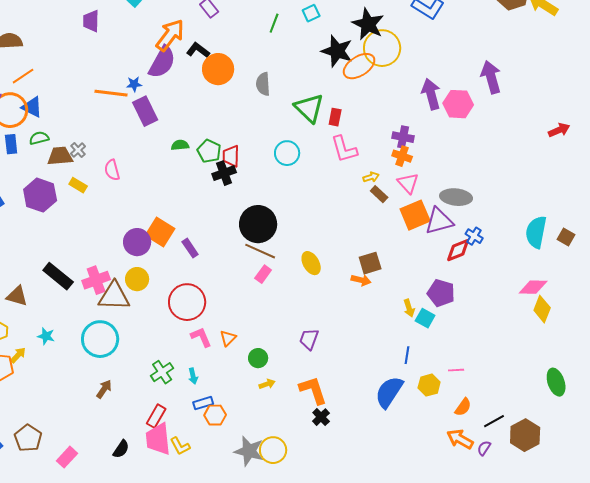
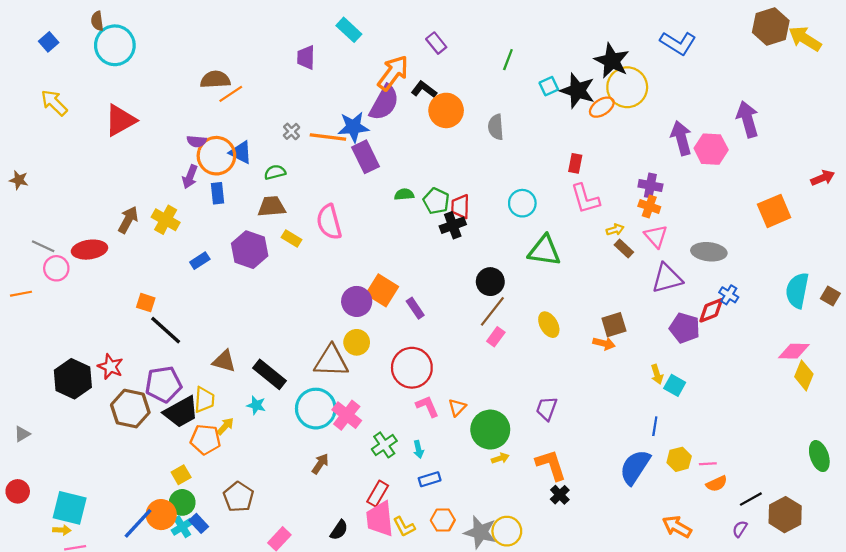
cyan square: (311, 13) -> (549, 86), moved
orange ellipse: (359, 66) -> (602, 107), size x0.7
orange line: (23, 76) -> (231, 94), moved
blue star: (134, 84) -> (353, 127), size x1.8
green triangle: (309, 108) -> (544, 251), moved, turned -36
green semicircle: (39, 138) -> (275, 172), moved
gray cross: (78, 150) -> (292, 131), moved
pink semicircle: (112, 170) -> (329, 222), size x1.5
orange square: (415, 215) -> (774, 211), moved
purple triangle: (439, 221) -> (667, 278), moved
black circle: (258, 224) -> (490, 282), size x0.7
brown line: (260, 251) -> (492, 311), turned -76
black rectangle: (58, 276) -> (269, 374), moved
pink cross: (96, 280) -> (347, 415), moved, turned -32
purple pentagon: (441, 293) -> (685, 328), moved
green circle: (258, 358) -> (490, 430), size x1.8
pink line: (456, 370) -> (708, 464), moved
orange semicircle: (463, 407) -> (717, 484), turned 30
orange hexagon: (215, 415) -> (443, 520), moved
brown pentagon: (28, 438) -> (239, 497), moved
orange arrow: (460, 439) -> (677, 527), moved

